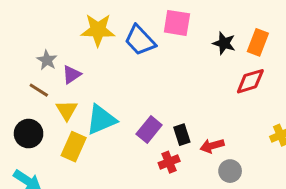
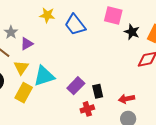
pink square: (177, 23) -> (113, 15), moved
yellow star: (98, 30) -> (47, 15), size x0.7
red arrow: (212, 146) -> (127, 99), moved

